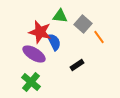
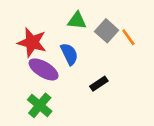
red star: (40, 32) -> (32, 42), moved
orange line: (99, 37) -> (128, 37), moved

